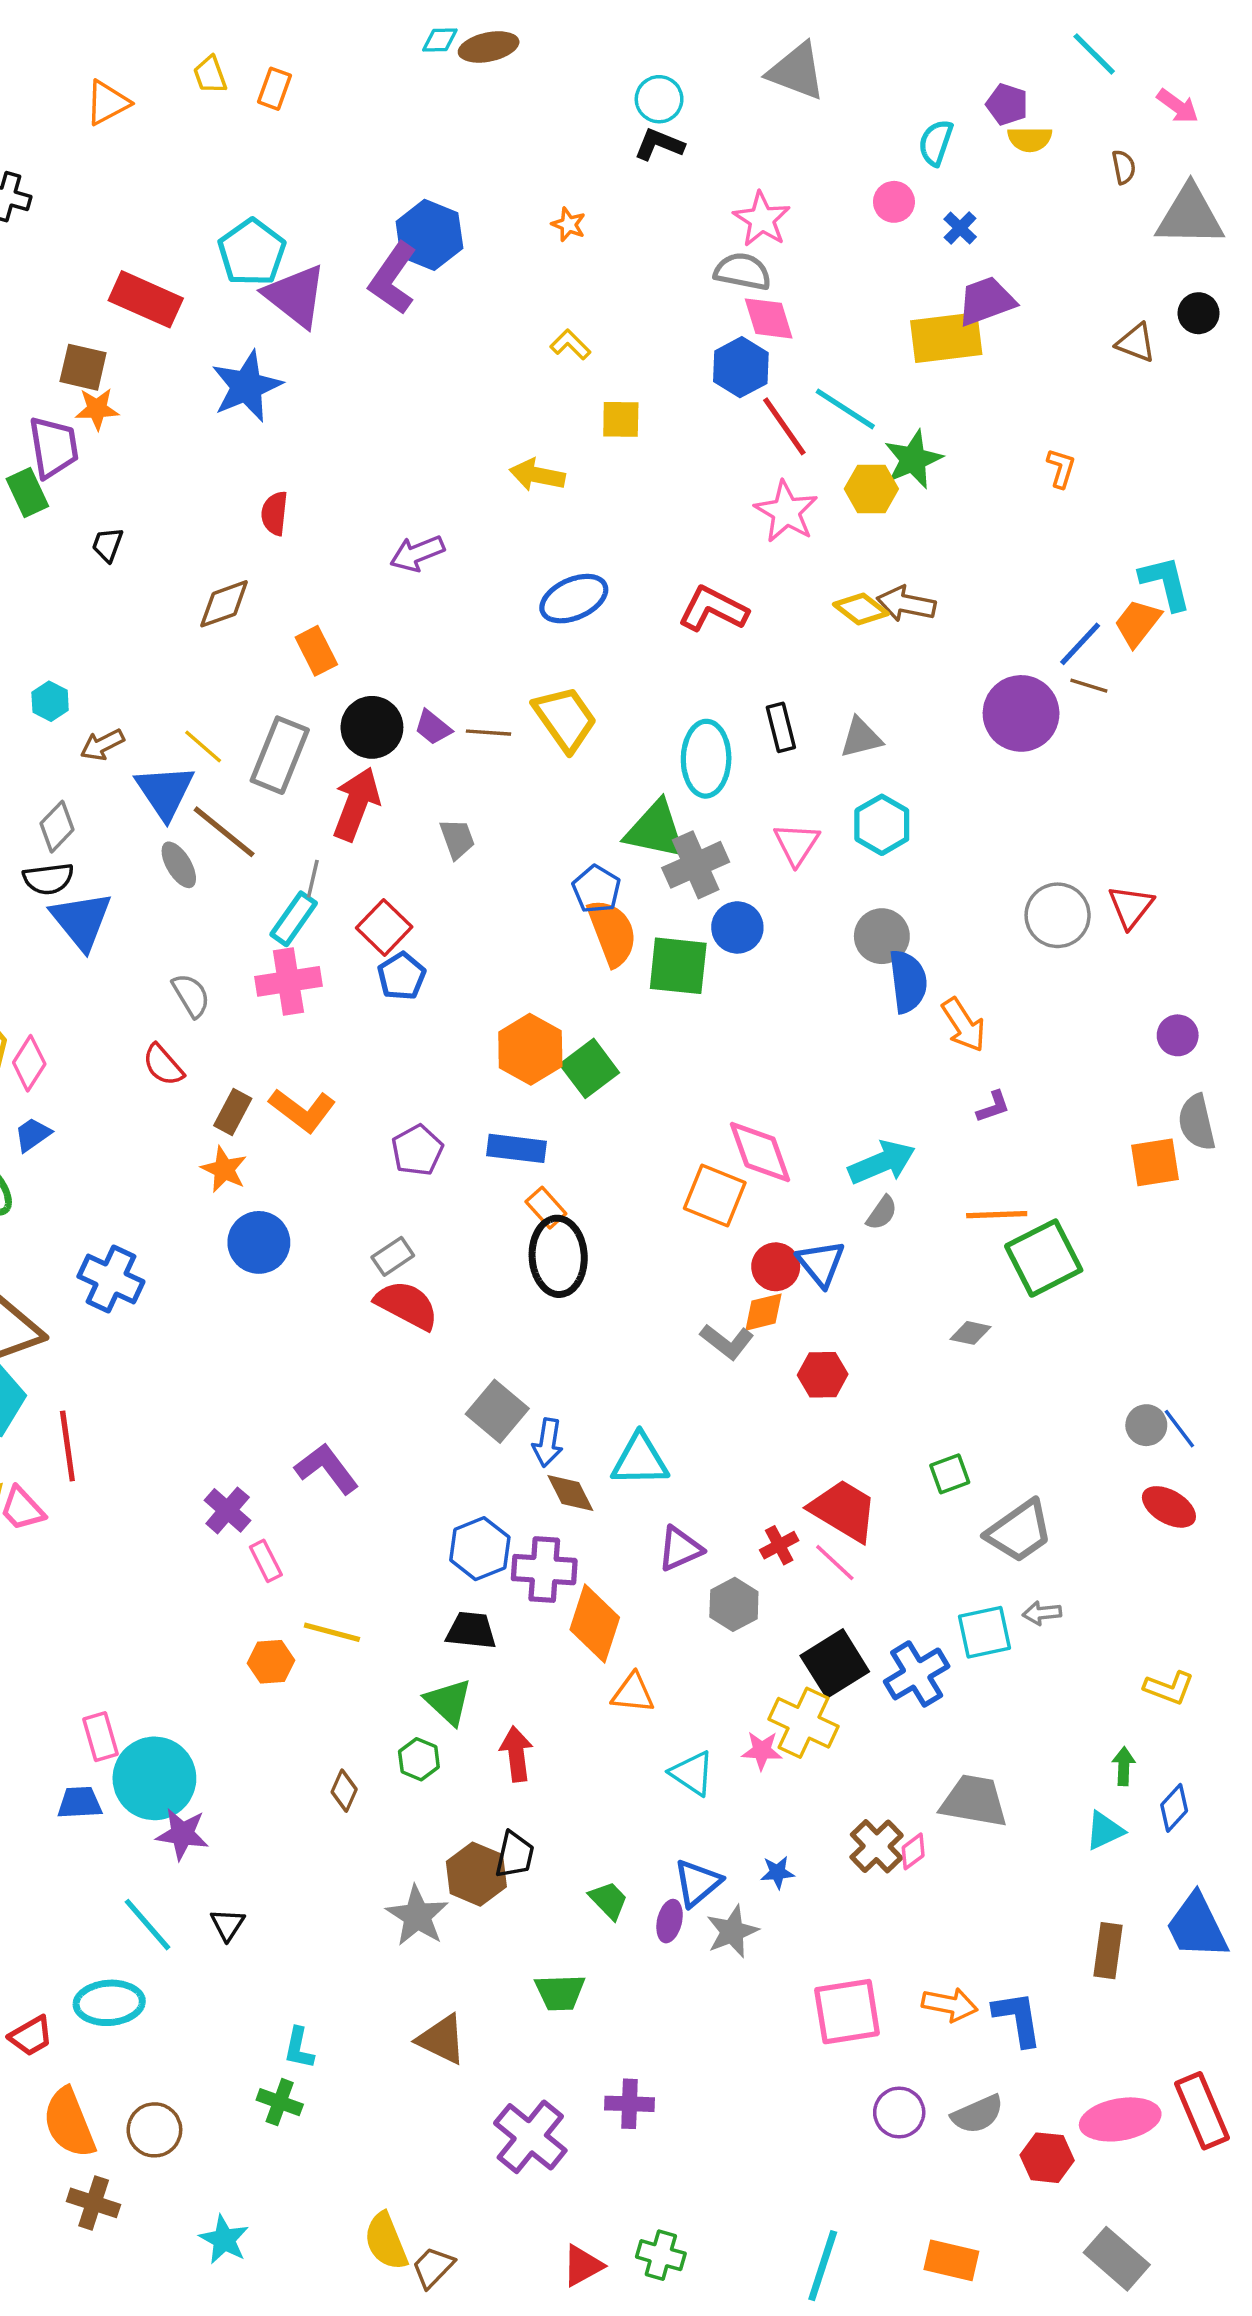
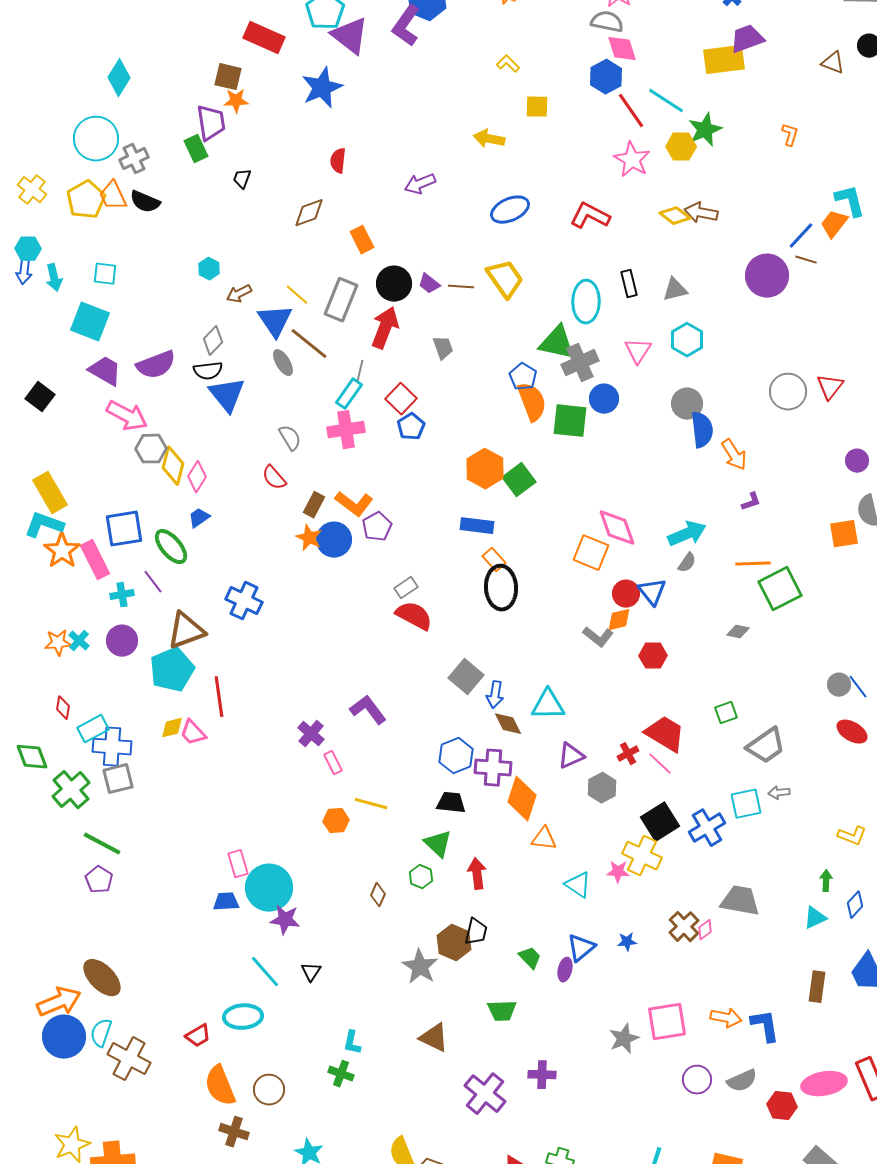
purple pentagon: (417, 1150) -> (377, 527), moved
blue circle: (259, 1242) -> (334, 540), moved
gray star: (732, 1932) -> (624, 1039), moved

